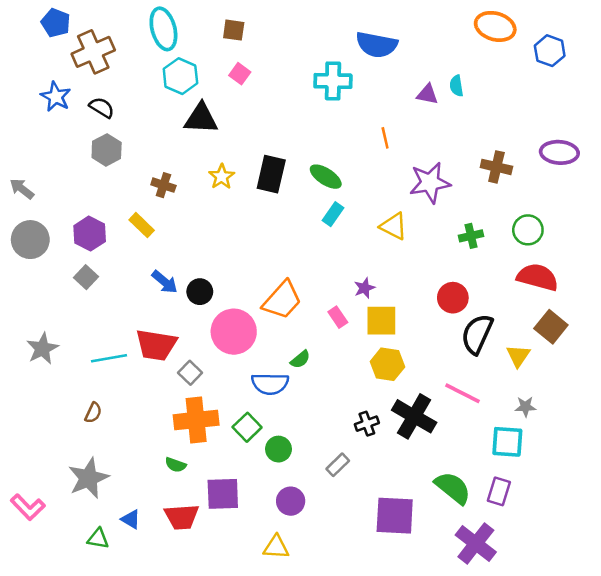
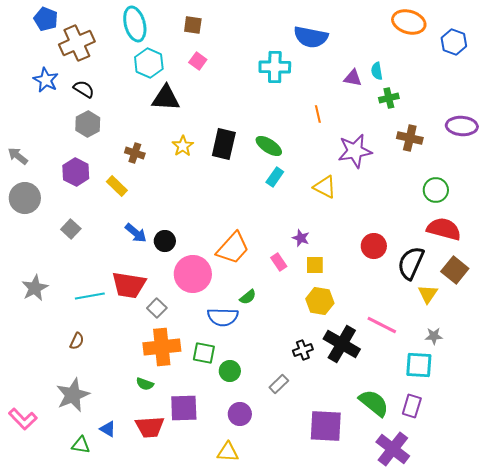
purple hexagon: (90, 234) -> (76, 172), moved
green cross: (471, 236) -> (389, 98), moved
purple star: (364, 288) -> (301, 238), turned -30
yellow square: (381, 321) -> (315, 265), size x0.7
black semicircle: (477, 334) -> (411, 263), moved
green square: (247, 427) -> (204, 353), turned -35

